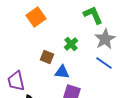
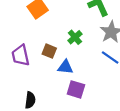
purple trapezoid: (16, 81) -> (21, 55), moved

